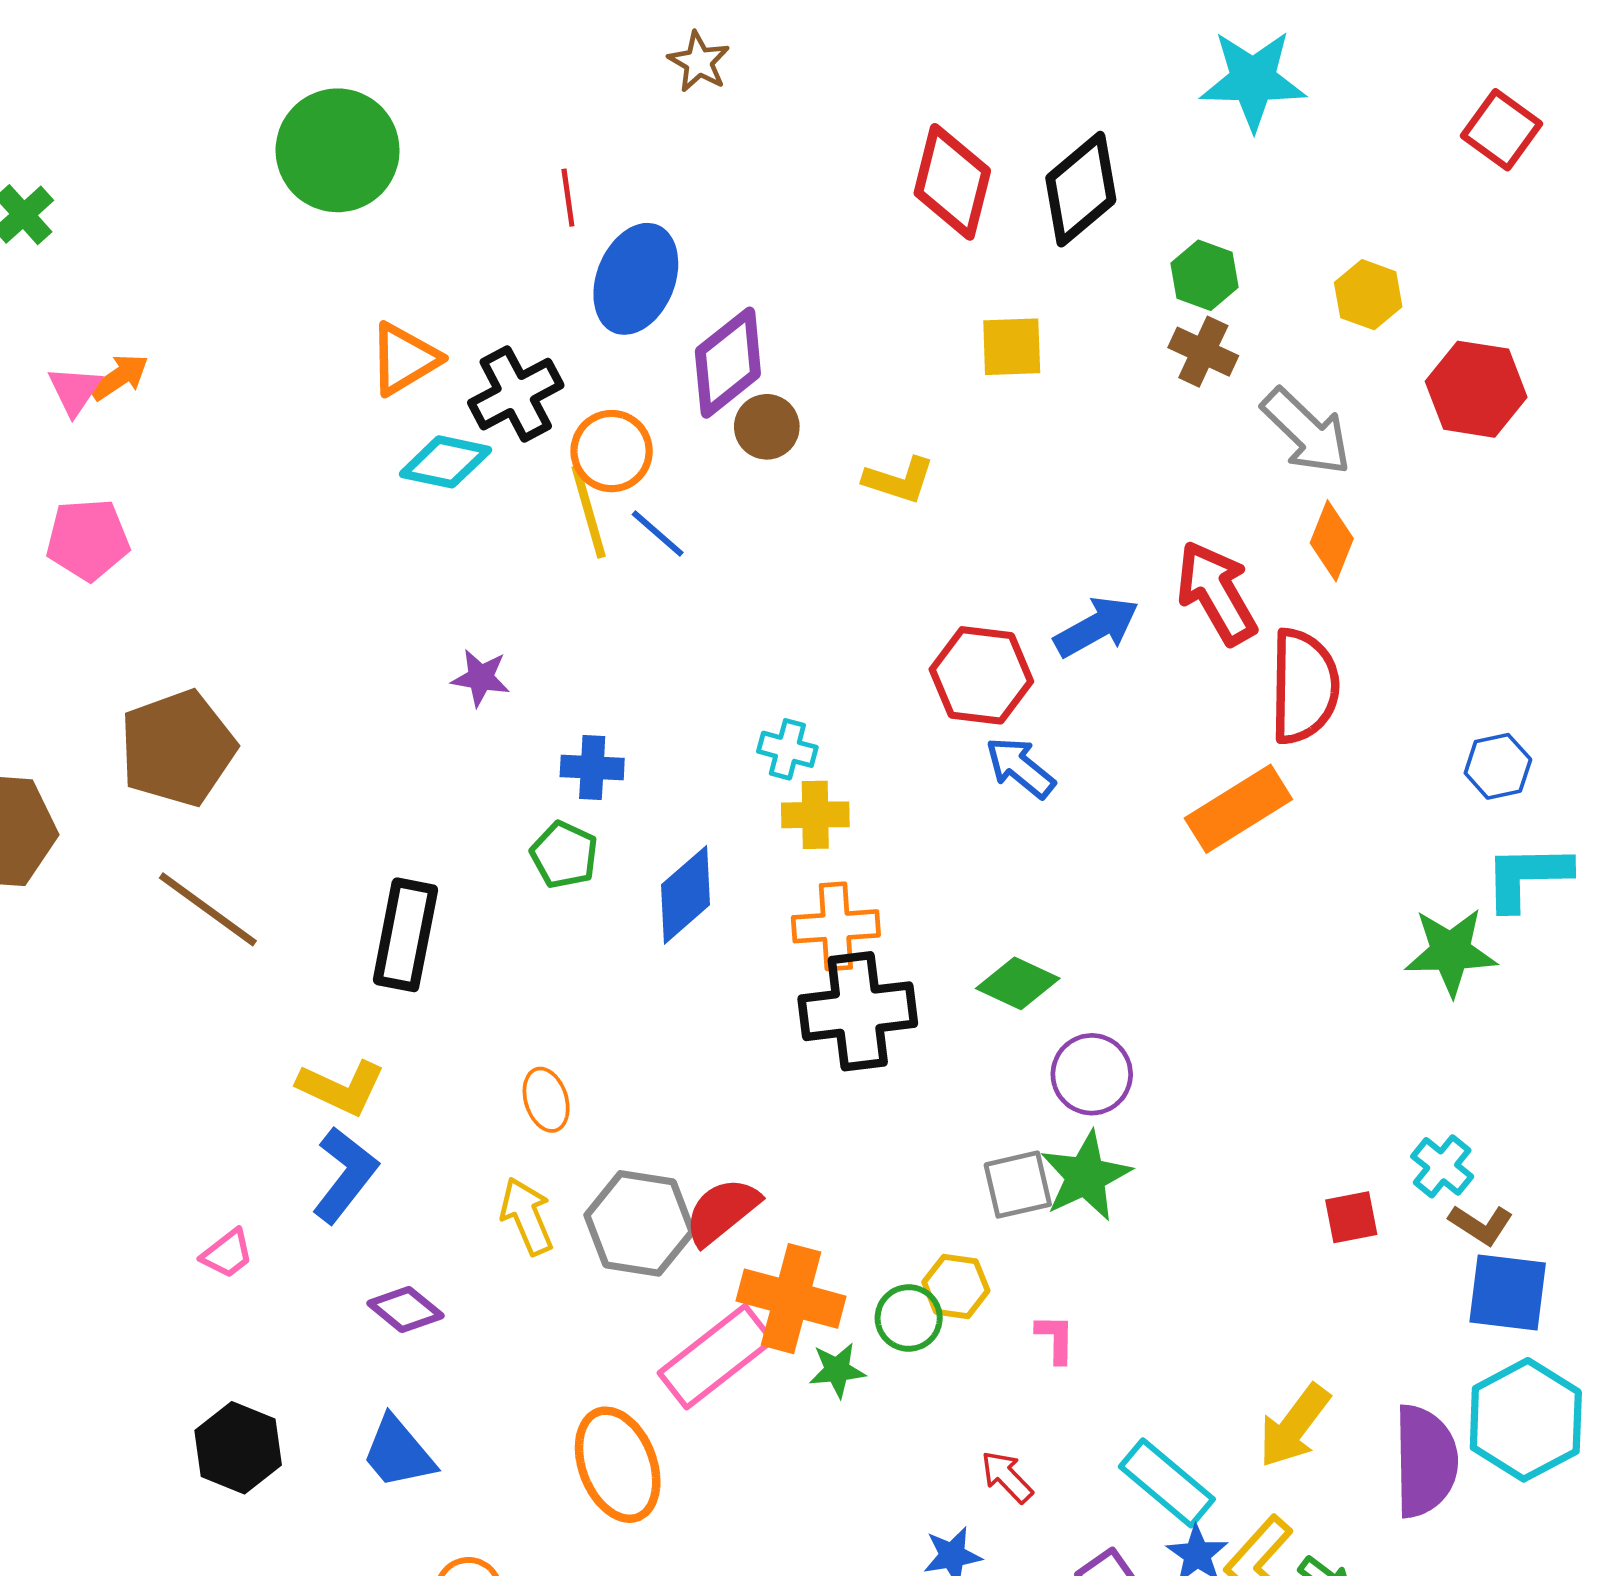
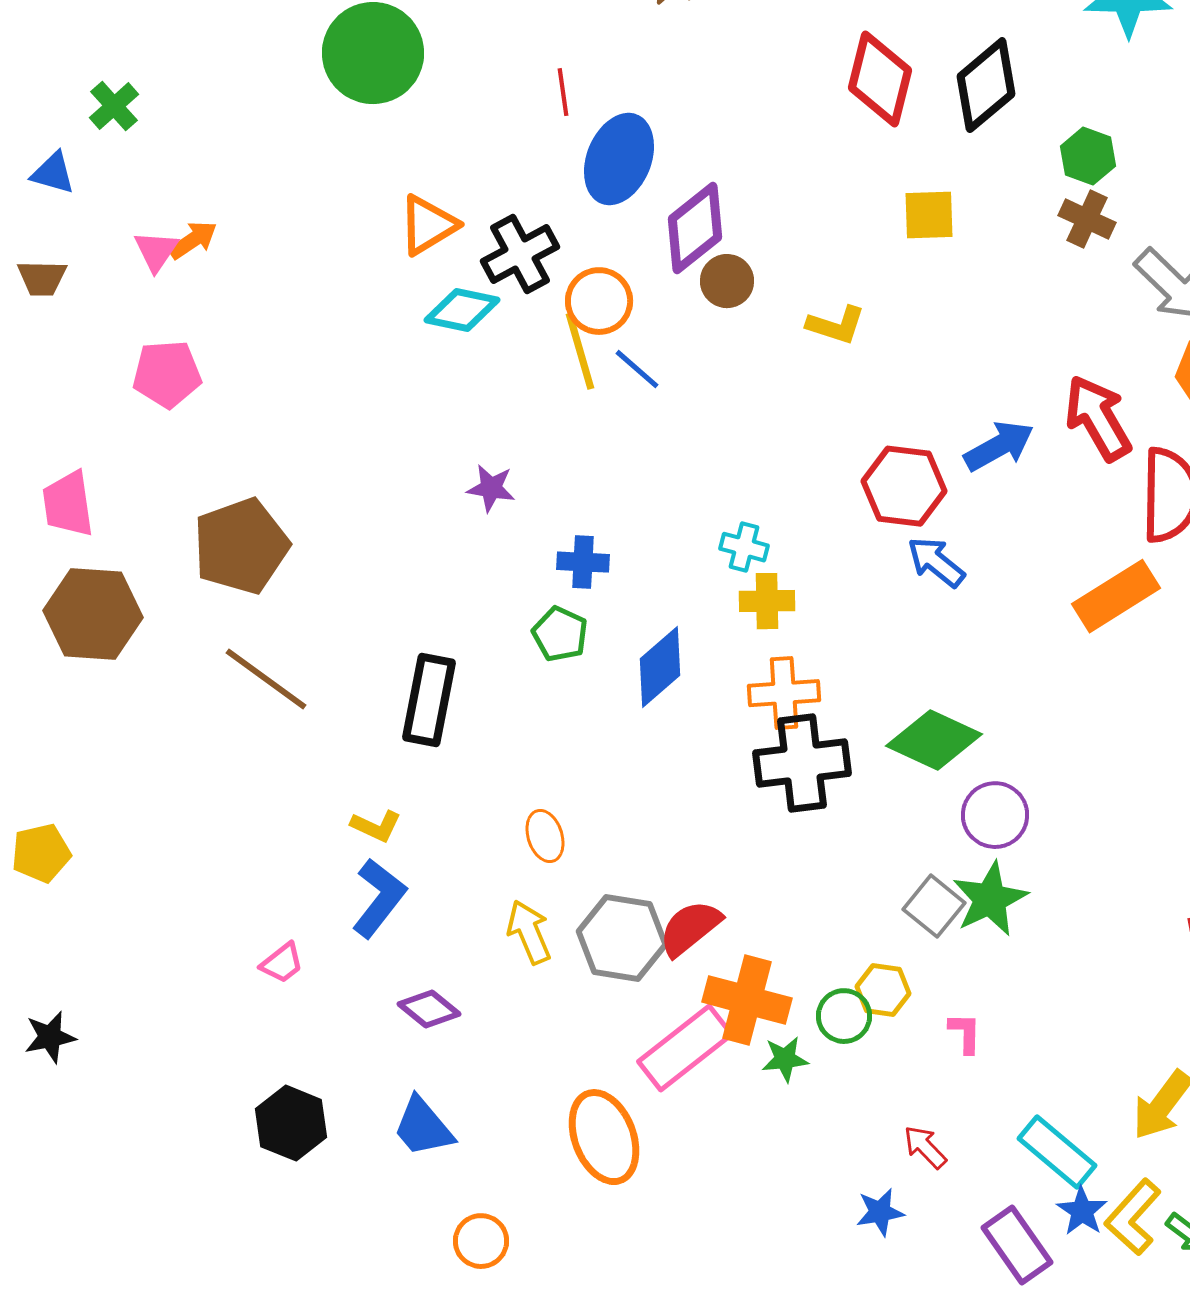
green diamond: (1018, 983) -> (934, 740), size x1.4
yellow L-shape: (341, 1088) -> (376, 826), size x0.7
gray square: (1018, 1185) -> (934, 906), turned -38

